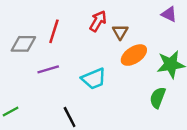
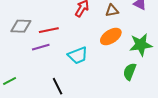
red line: (54, 31) -> (49, 30), moved, turned 60
brown triangle: (120, 32) -> (112, 11), moved, turned 48

